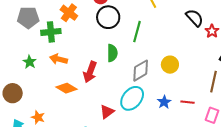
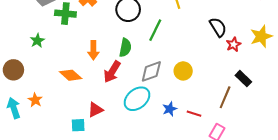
orange arrow: (58, 59) -> (93, 50), moved, turned -114
red arrow: (90, 72) -> (112, 72), moved
red triangle: (107, 112) -> (95, 110), moved

